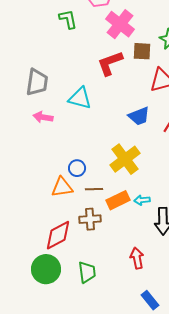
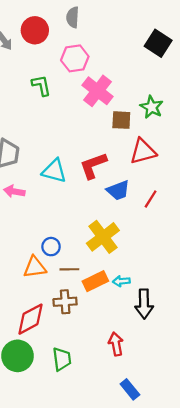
red L-shape: (110, 63) -> (93, 165), moved

